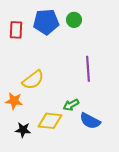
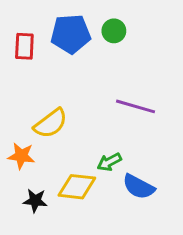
purple line: (88, 69) -> (135, 106), turned -70

